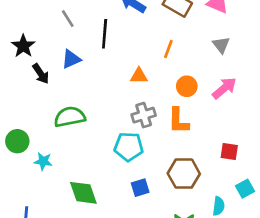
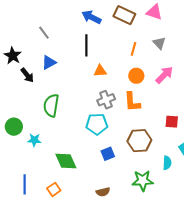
black line: (105, 34) -> (86, 45), moved
orange line: (168, 49) -> (133, 49), moved
green semicircle: (70, 117) -> (51, 105), turned -65

